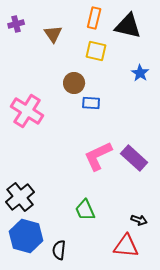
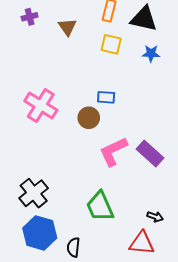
blue star: (140, 73) -> (151, 53), moved, turned -30
brown circle: (74, 83) -> (89, 118), moved
green trapezoid: (85, 210) -> (100, 206), size x1.4

